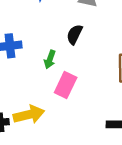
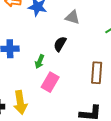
yellow arrow: (29, 115) -> (20, 102), turned 90

